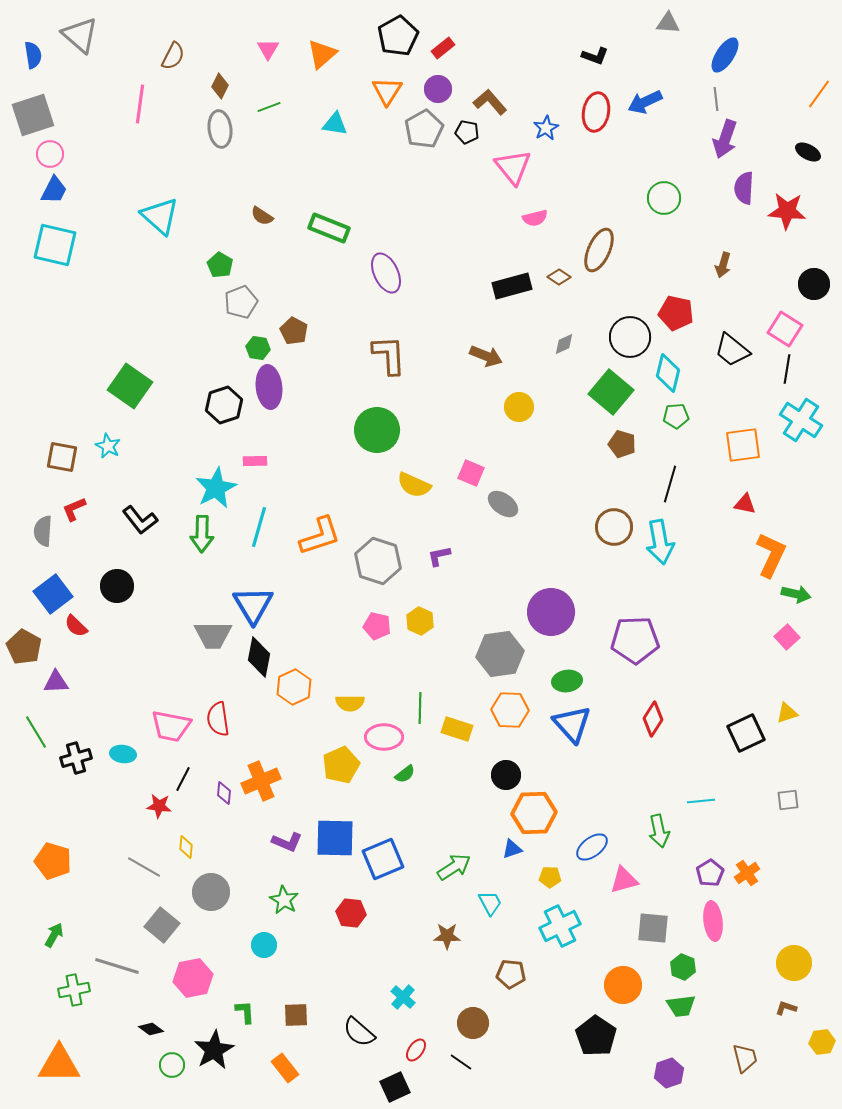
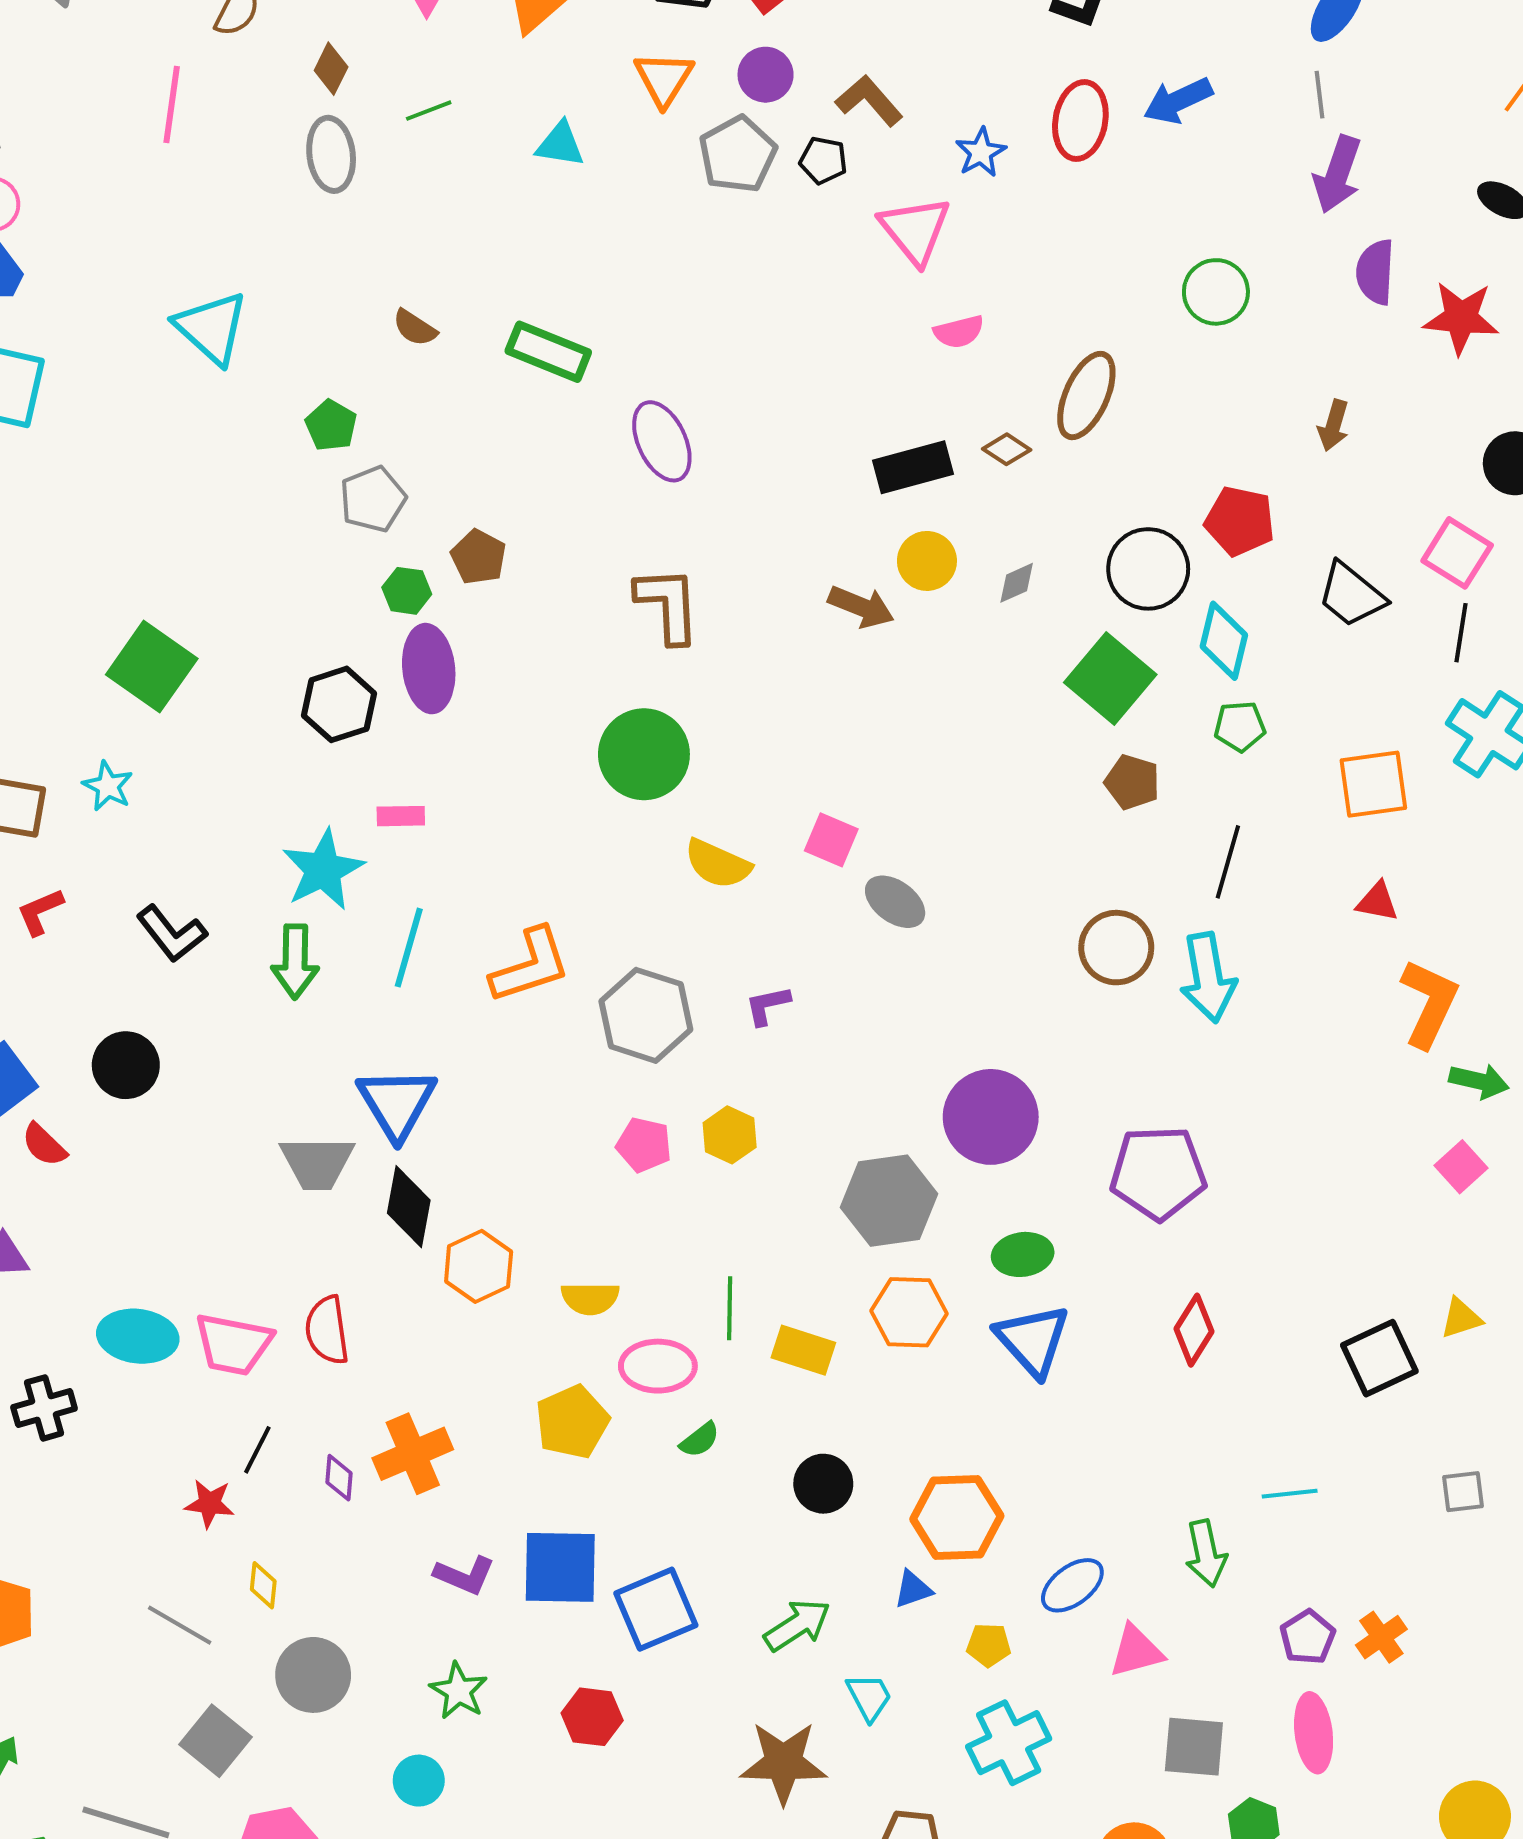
yellow circle: (519, 407) -> (927, 561), moved
cyan ellipse: (123, 754) -> (138, 1336), moved, size x1.5
black circle: (506, 775) -> (823, 1484), moved
brown star: (447, 936) -> (783, 1763), size x1.6

